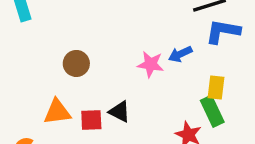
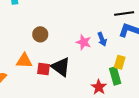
blue arrow: (180, 54) -> (102, 39), turned -96
black triangle: (120, 112) -> (61, 67), size x1.5

